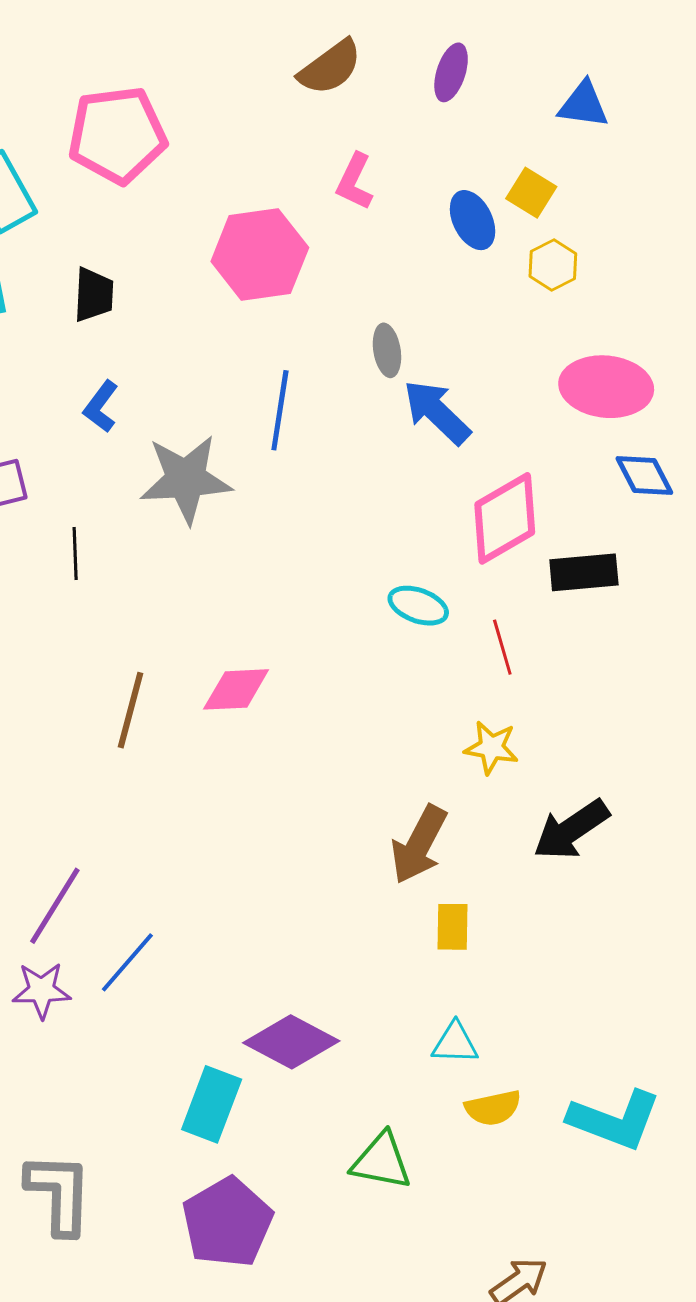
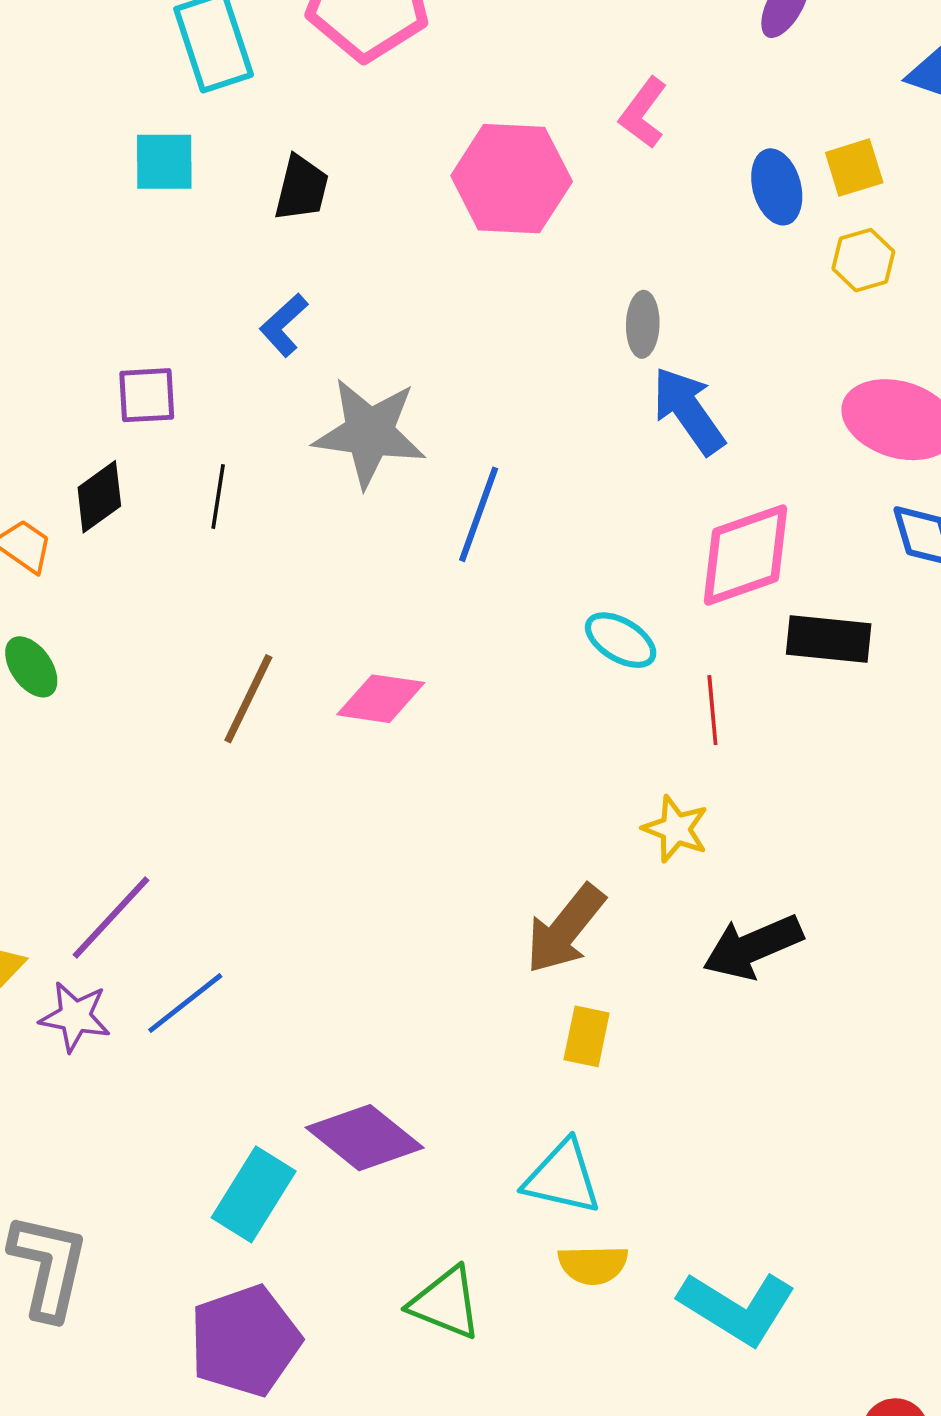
yellow square: (531, 193) -> (854, 168), turned 30
blue line: (280, 410) -> (479, 514), moved
cyan triangle: (455, 1043) -> (562, 1177), size x1.4

